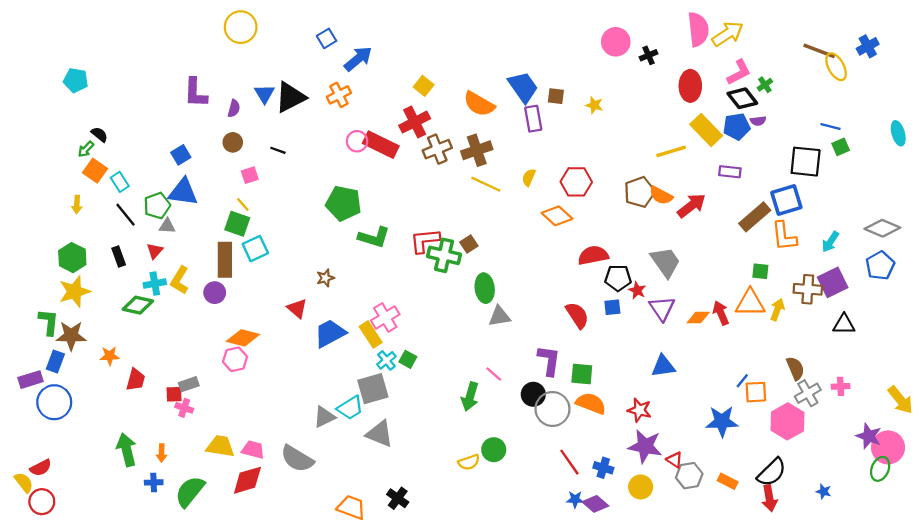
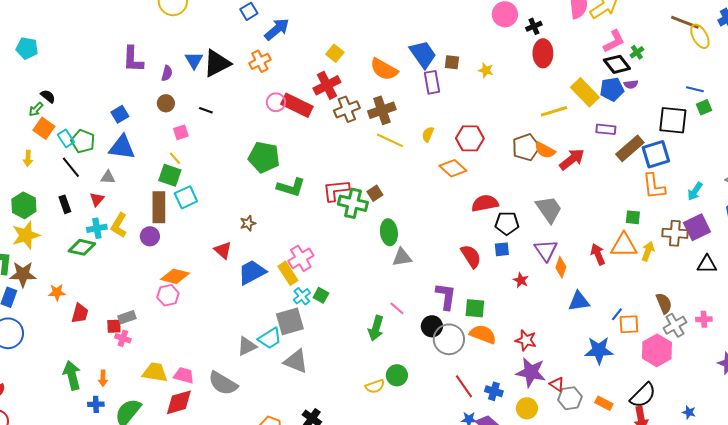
red ellipse: (690, 86) -> (543, 53), moved
green pentagon: (157, 206) -> (83, 141), moved, turned -30
brown rectangle: (755, 217) -> (630, 148), moved
red star: (637, 290) -> (521, 280), moved
orange diamond: (698, 317) -> (561, 267), moved, turned -70
blue triangle: (663, 366) -> (579, 301), moved

